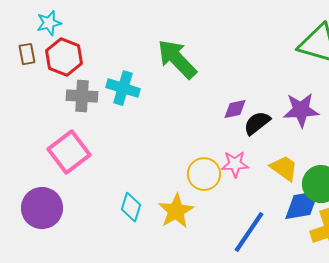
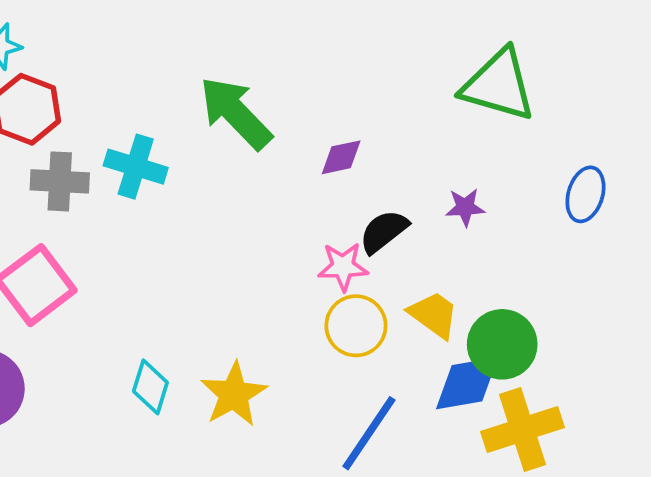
purple diamond: (235, 109) -> (341, 157), moved
purple star: (301, 110) -> (465, 207), size x0.6
pink star: (235, 164) -> (343, 267), moved
yellow circle: (204, 174) -> (356, 326), moved

